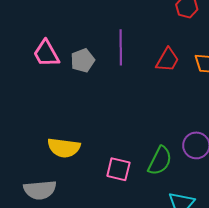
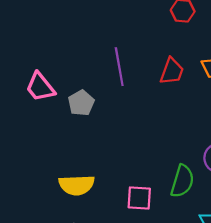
gray pentagon: (83, 60) -> (81, 103), moved

